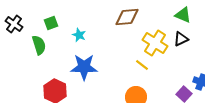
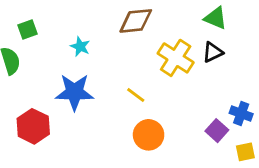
cyan star: (79, 35) -> (80, 47), moved
yellow line: (142, 65) -> (136, 95), moved

